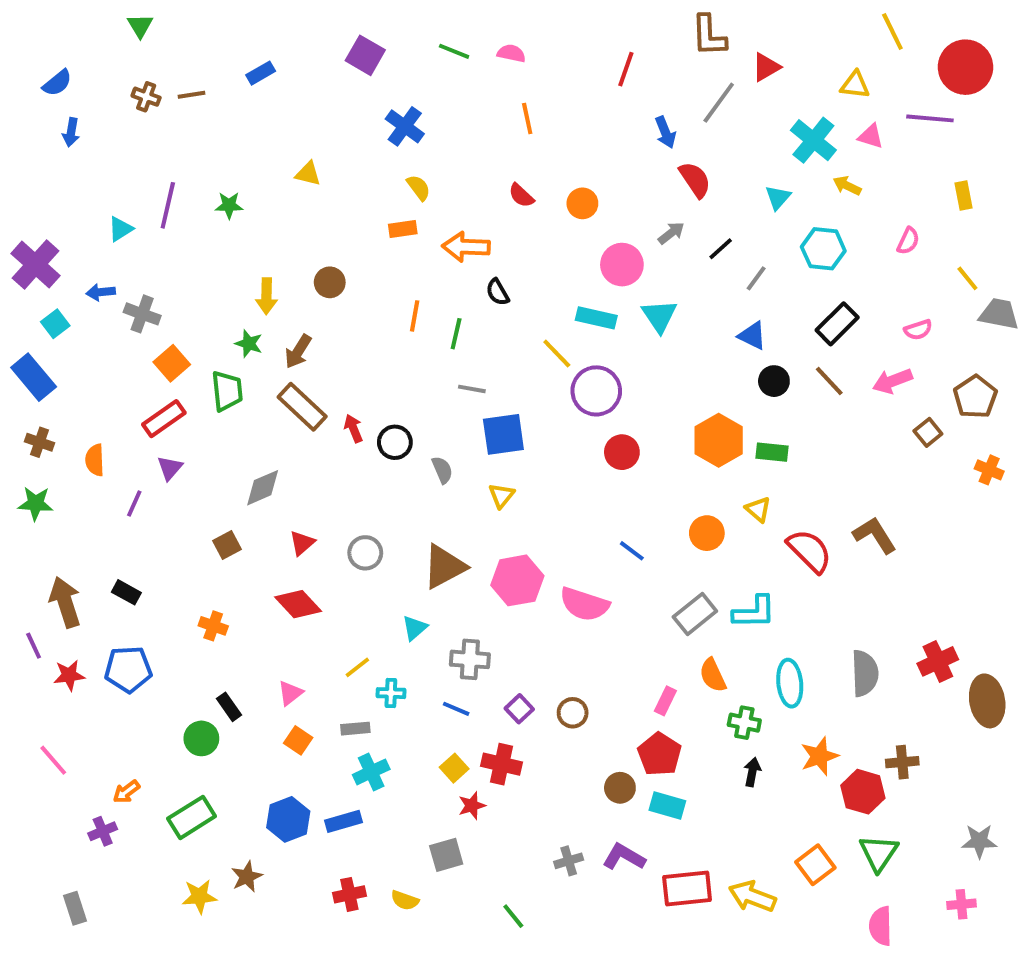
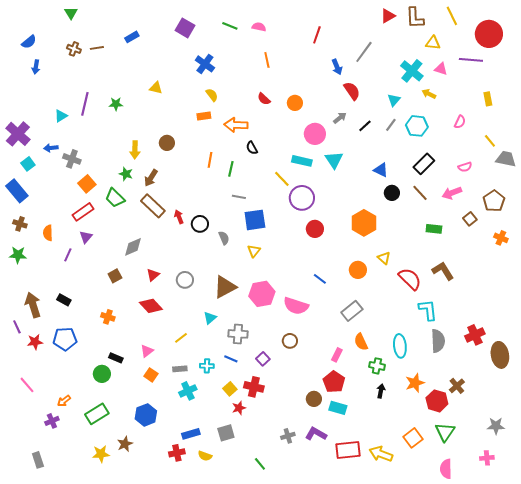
brown L-shape: (709, 36) -> (415, 18), moved
red triangle: (766, 67) -> (388, 16), moved
gray line: (756, 278) -> (391, 125), moved
green trapezoid: (227, 391) -> (115, 198), turned 140
green rectangle: (772, 452) -> (434, 229), moved
cyan L-shape: (754, 612) -> (428, 310), moved, turned -95
cyan cross: (391, 693) -> (207, 366), moved
black rectangle: (229, 707) -> (116, 358), turned -32
brown circle: (573, 713) -> (290, 341), moved
brown cross: (902, 762) -> (457, 386), turned -35
blue rectangle: (344, 821) -> (191, 434), moved

